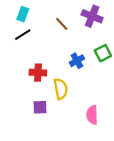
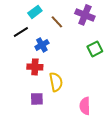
cyan rectangle: (23, 14) -> (35, 12), moved, turned 32
blue cross: (77, 61) -> (42, 45), moved

